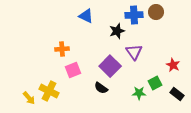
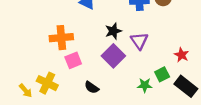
black star: (117, 31) -> (113, 31), moved
orange cross: (62, 49) -> (61, 38), size x1.5
black semicircle: (101, 88) -> (92, 87), moved
black rectangle: (177, 94) -> (186, 86), size x1.5

